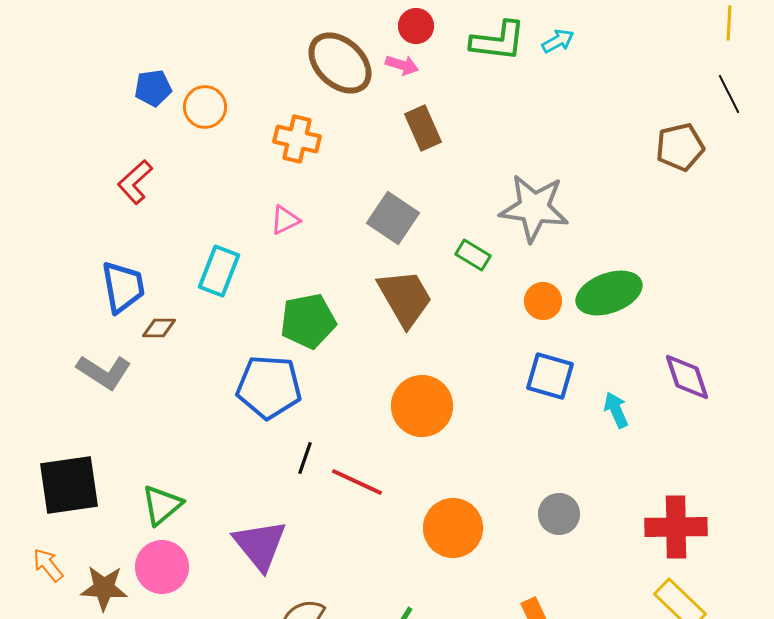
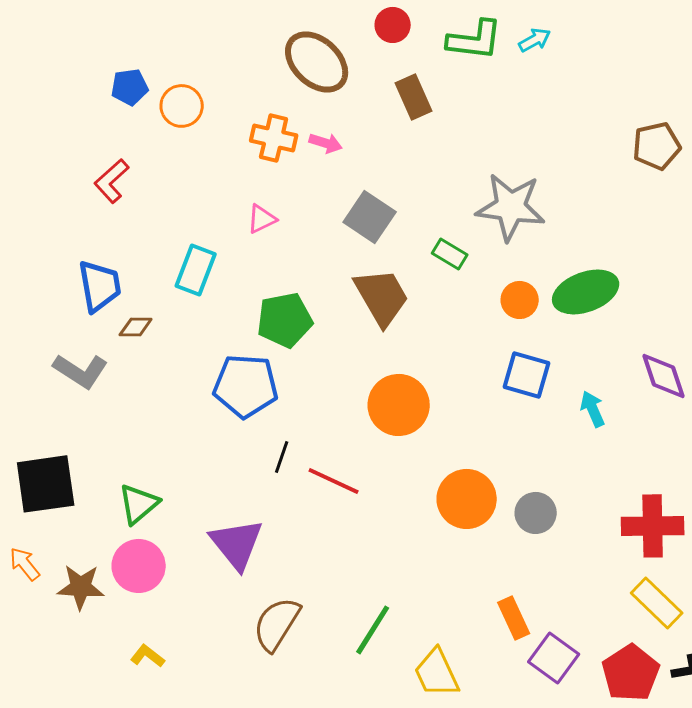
pink arrow: (402, 65) -> (326, 143), moved
brown rectangle: (423, 128) -> (414, 97), moved
orange circle: (453, 528) -> (467, 499), moved

